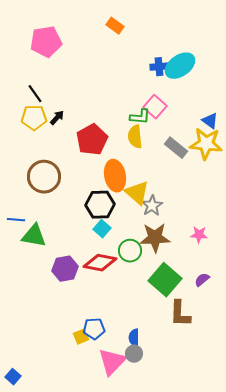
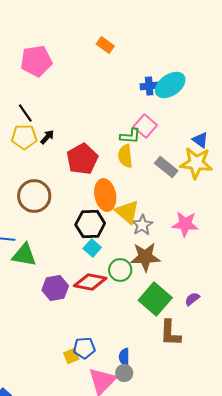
pink star: (199, 235) -> (185, 224), moved, size x1.5

